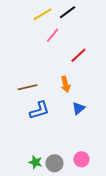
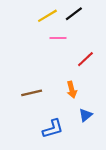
pink line: (52, 35) -> (58, 38), turned 49
blue L-shape: (39, 110) -> (53, 129), moved

